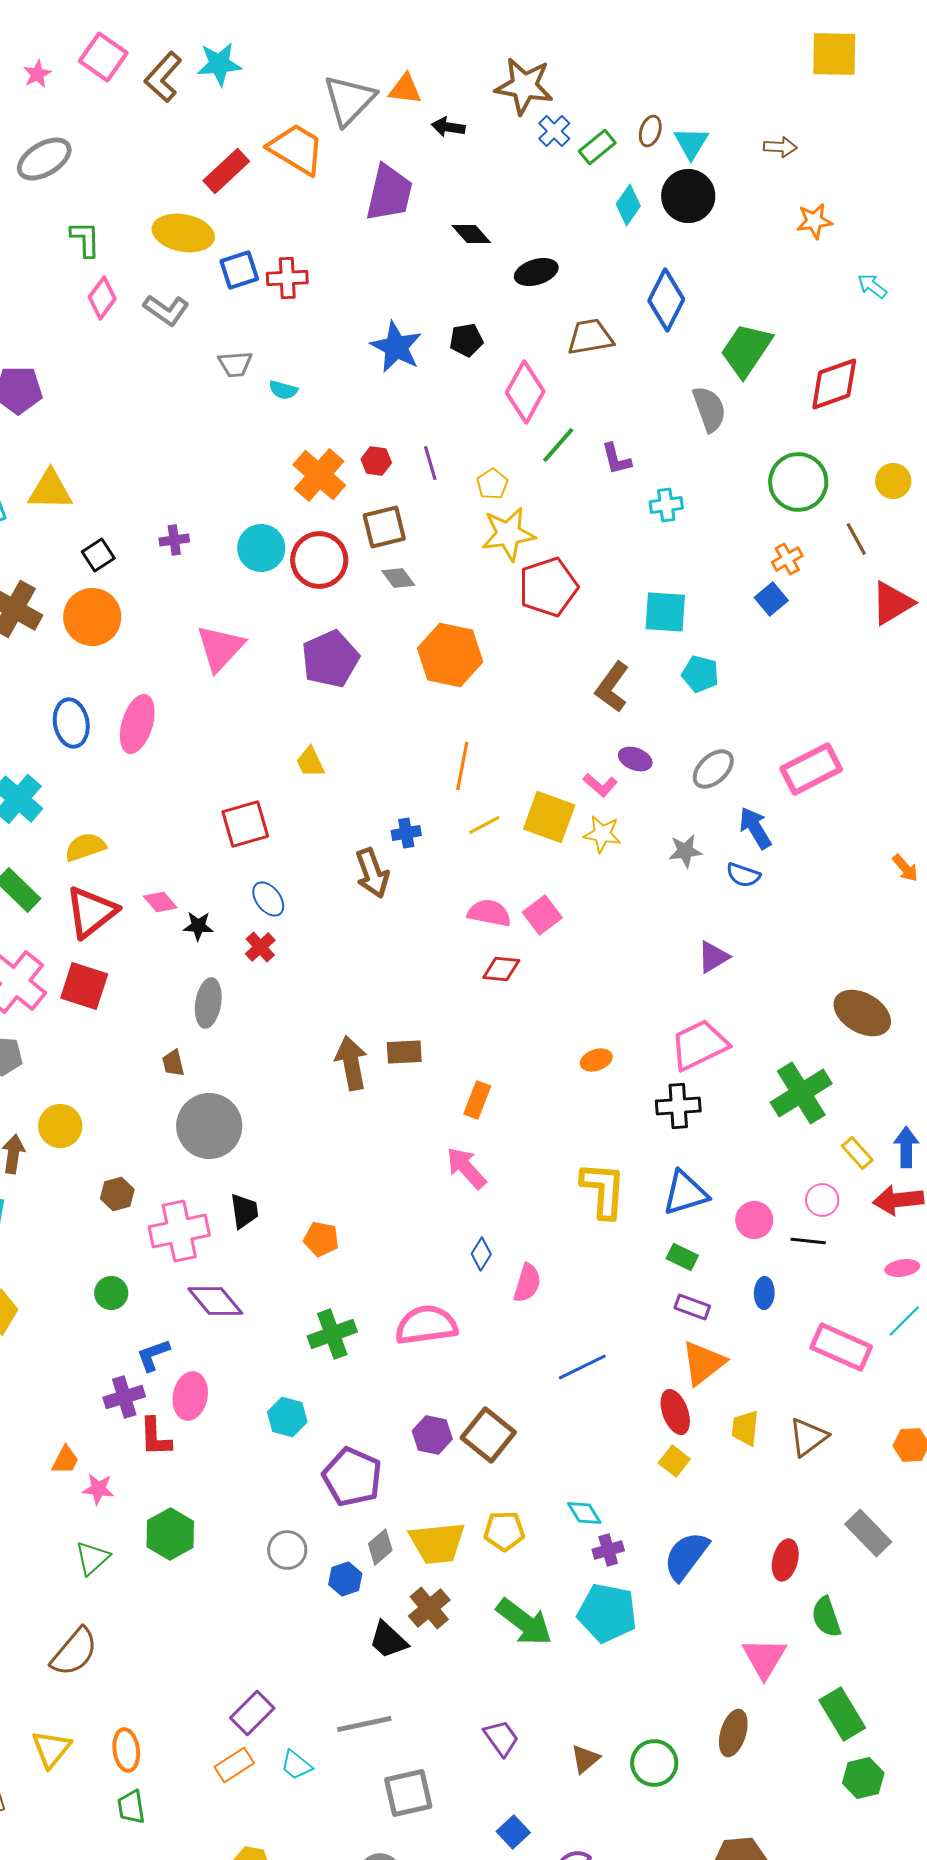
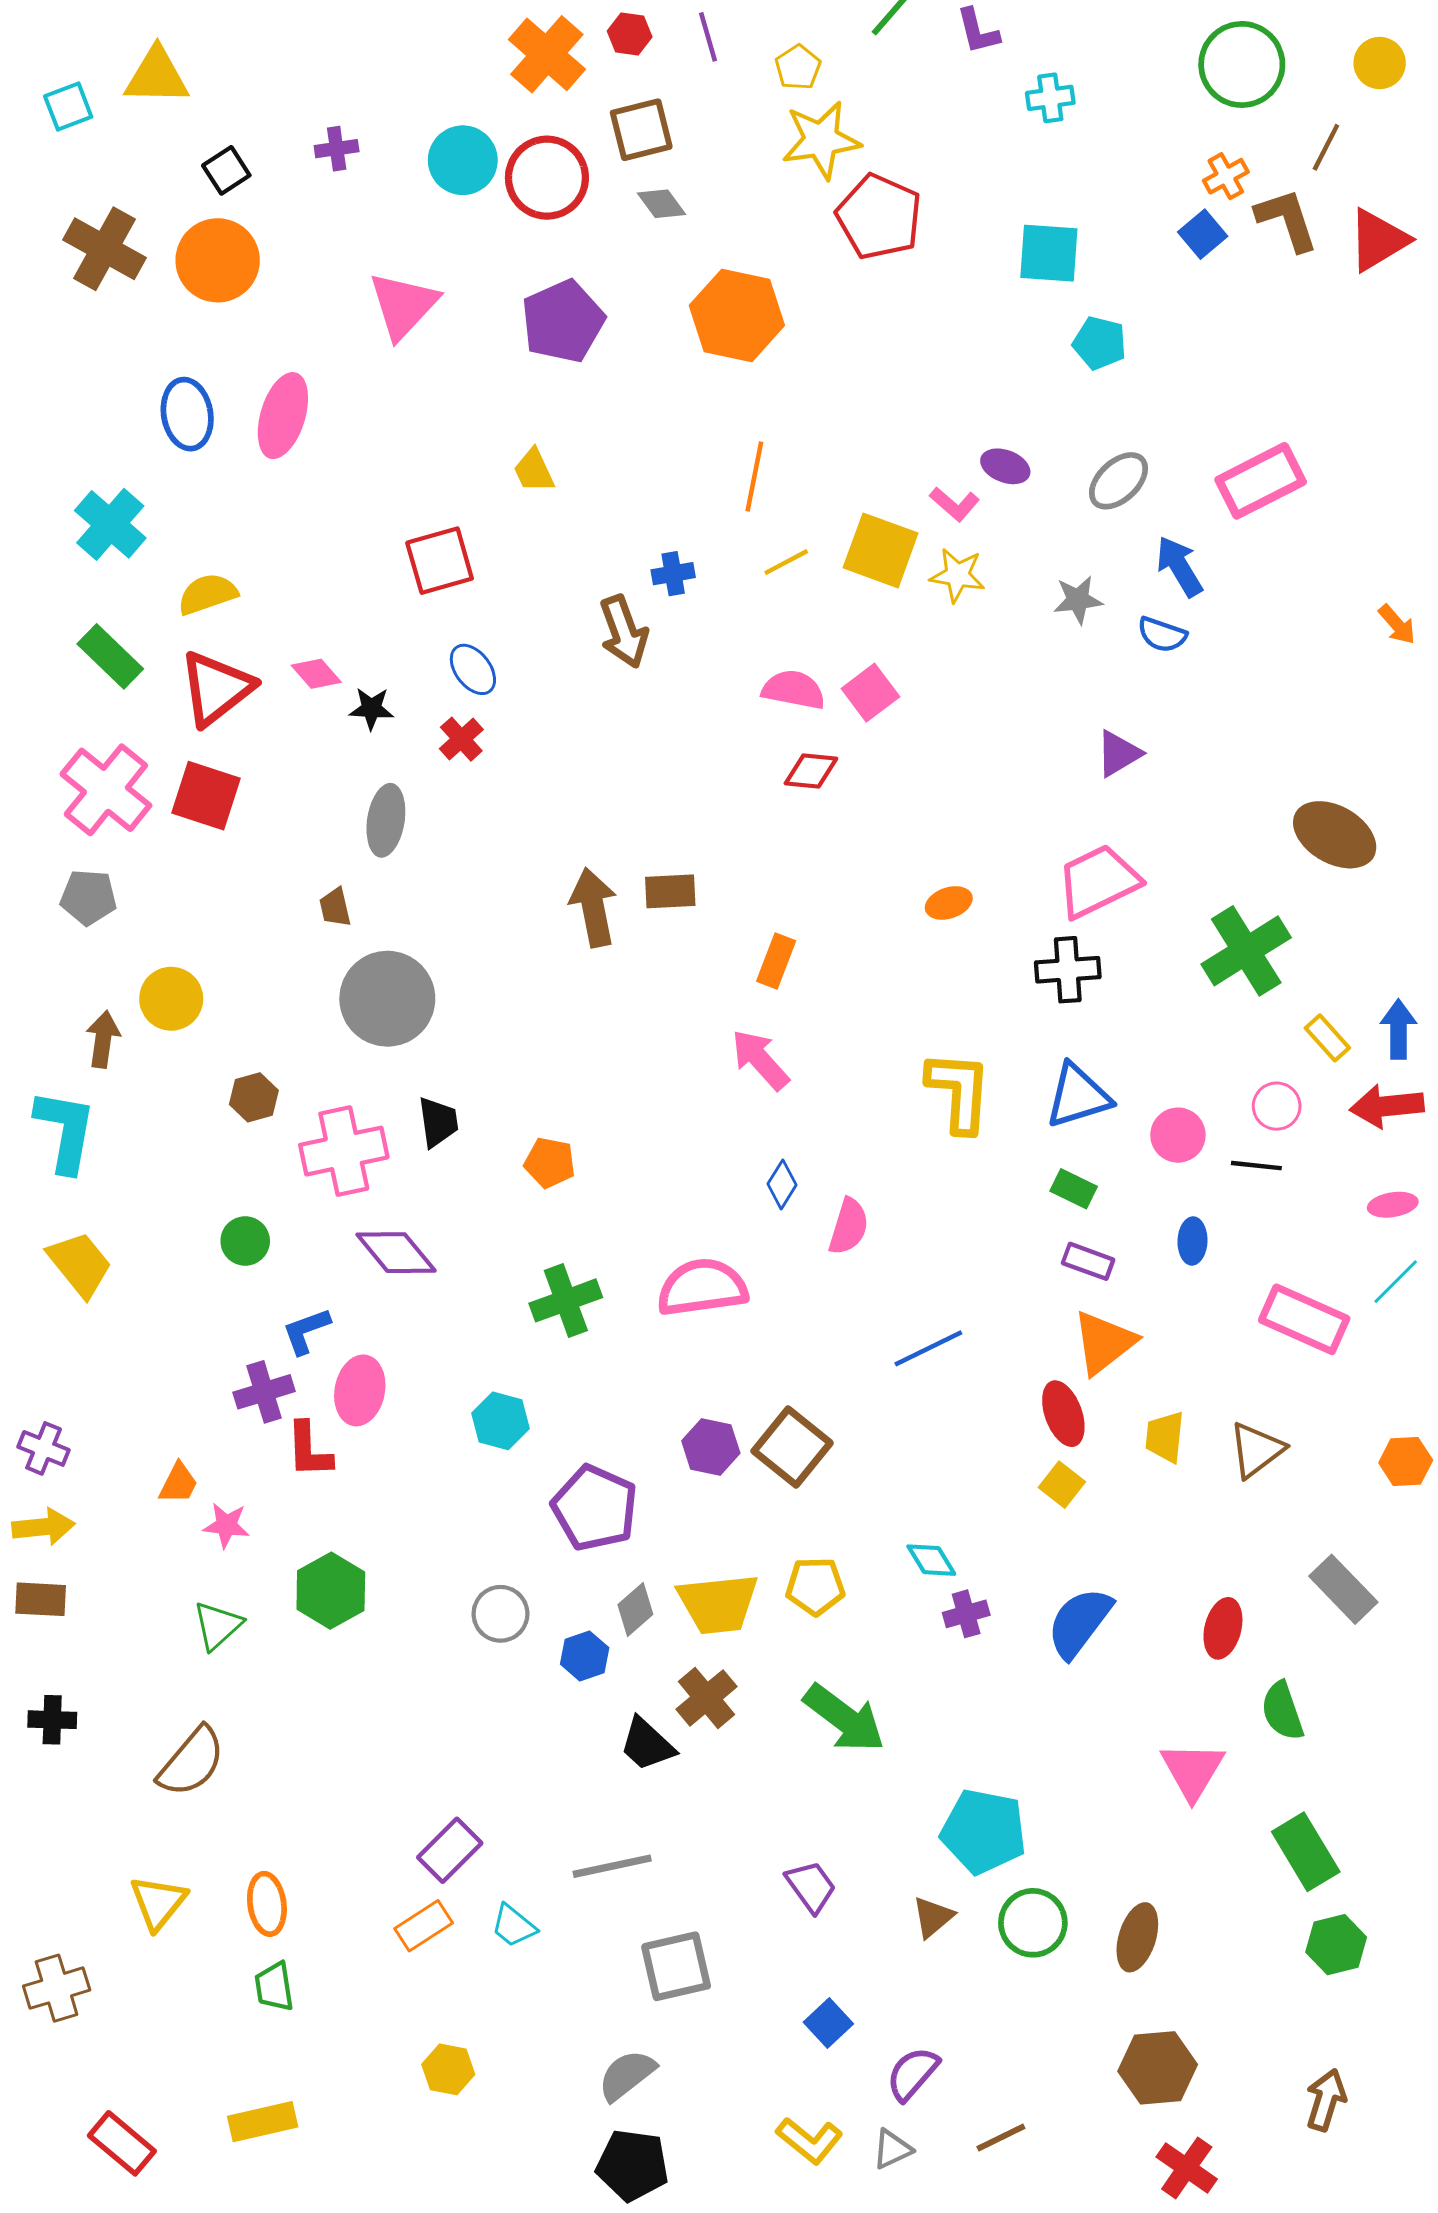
brown line: (856, 539) -> (1326, 147), turned 56
red pentagon: (548, 587) -> (879, 217), turned -30
brown L-shape: (612, 687) -> (1287, 220), moved, turned 126
cyan pentagon: (607, 1613) -> (984, 1831), moved
brown ellipse: (733, 1733) -> (1137, 1937), moved

